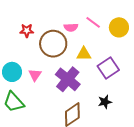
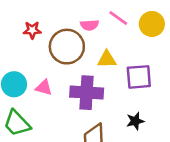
purple square: (108, 68) -> (139, 77), turned 30
pink triangle: (35, 75) -> (44, 88), turned -48
purple cross: (68, 79) -> (87, 93), turned -35

